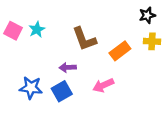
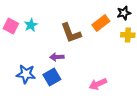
orange rectangle: (120, 51) -> (101, 23), moved
pink arrow: (103, 85) -> (98, 84), moved

